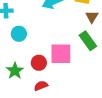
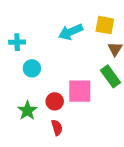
red semicircle: (41, 86) -> (57, 128), turned 96

